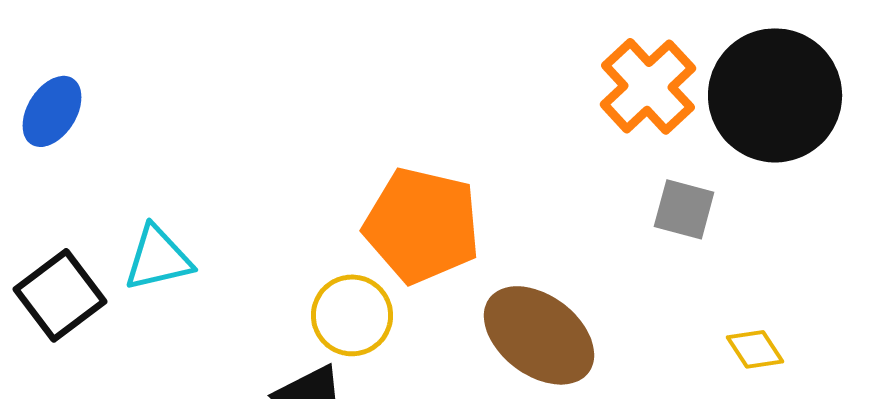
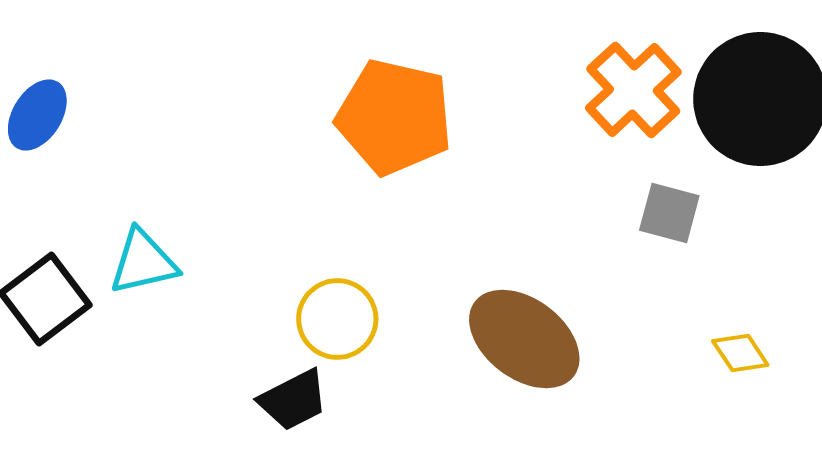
orange pentagon: (422, 225) -> (394, 117), moved

